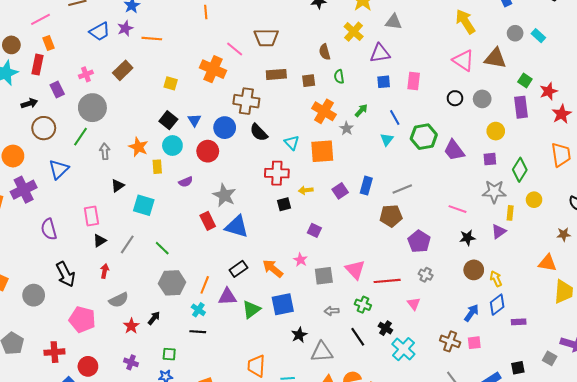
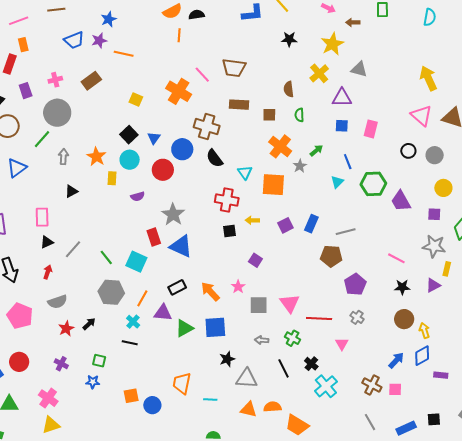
cyan square: (144, 205) -> (136, 262), moved

